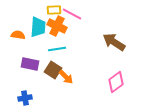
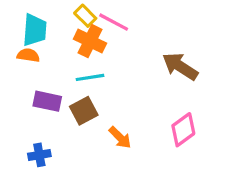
yellow rectangle: (54, 10) -> (85, 16), turned 48
cyan trapezoid: (38, 27) -> (35, 30), moved
brown square: (53, 70) -> (84, 111), turned 30
orange arrow: (66, 77) -> (120, 138), moved

